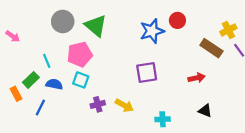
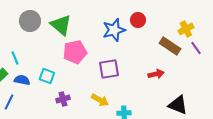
pink pentagon: (80, 54) -> (75, 52), moved
yellow arrow: (124, 105) -> (100, 100), moved
black triangle: (205, 111) -> (178, 105), moved, size x1.5

